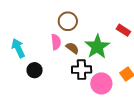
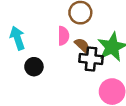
black cross: (82, 70) -> (91, 59), moved

